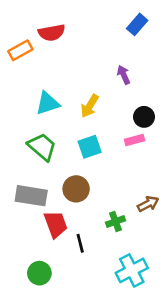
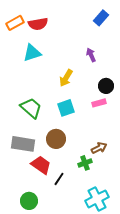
orange rectangle: (20, 50) -> (15, 23), moved
cyan triangle: (48, 103) -> (32, 53), moved
brown arrow: (148, 204) -> (99, 148), moved
red trapezoid: (56, 224) -> (41, 165), turned -35
black line: (80, 243) -> (59, 179), turned 48

